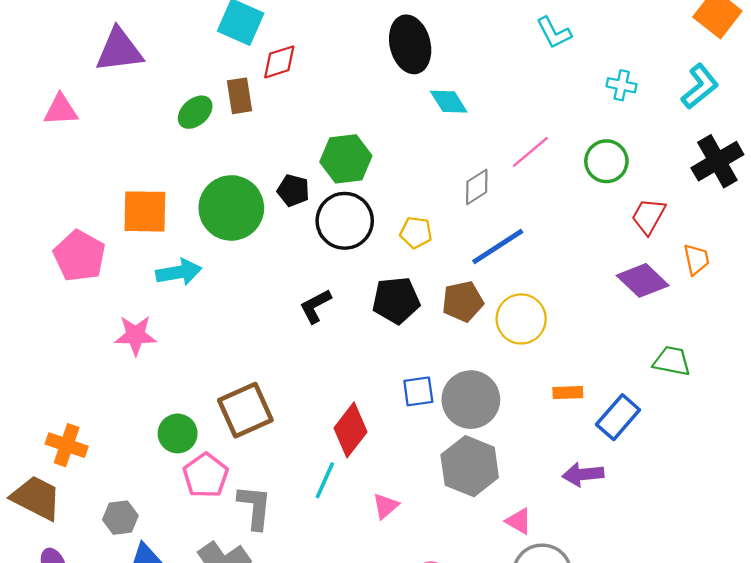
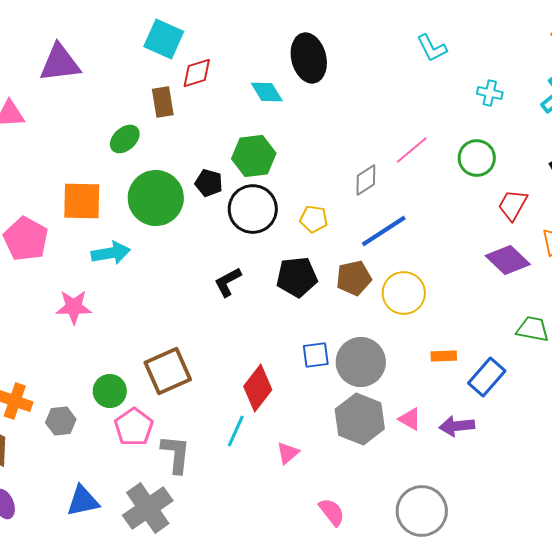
cyan diamond: (449, 102) -> (267, 92), moved
green ellipse: (195, 112) -> (125, 139), moved
gray hexagon: (120, 518) -> (61, 421), moved
pink triangle: (519, 521) -> (410, 419), moved

